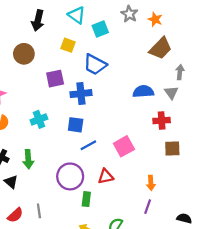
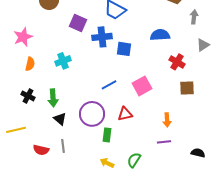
purple square: (55, 79) -> (78, 23), turned 36
gray triangle: (171, 93) -> (203, 45), moved, turned 32
red cross: (162, 120) -> (177, 62), turned 35
blue square: (76, 125) -> (124, 49), moved
black triangle: (11, 182) -> (60, 119), moved
purple line: (148, 207) -> (164, 142), turned 64
red semicircle: (15, 215) -> (41, 150), turned 56

